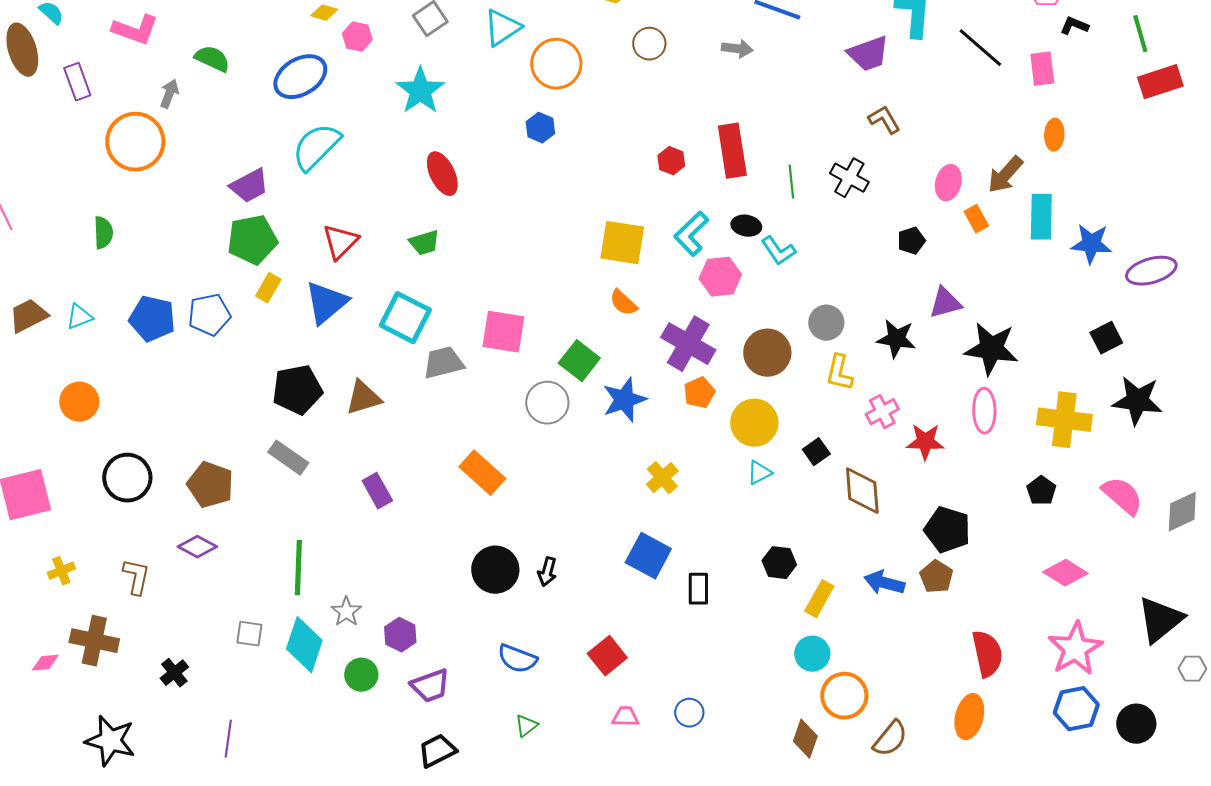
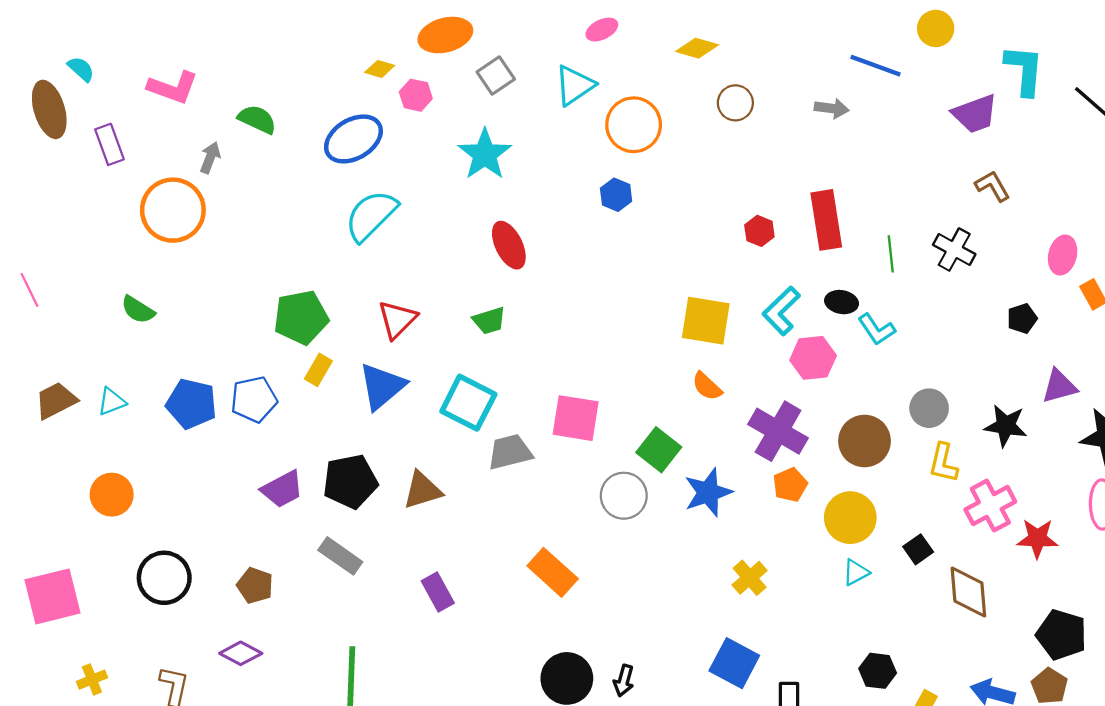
purple trapezoid: (249, 186) -> (282, 489), moved
green semicircle: (103, 233) -> (138, 310), turned 124
pink cross: (882, 412) -> (990, 506), size x1.4
brown pentagon: (210, 485) -> (255, 585), size x0.7

